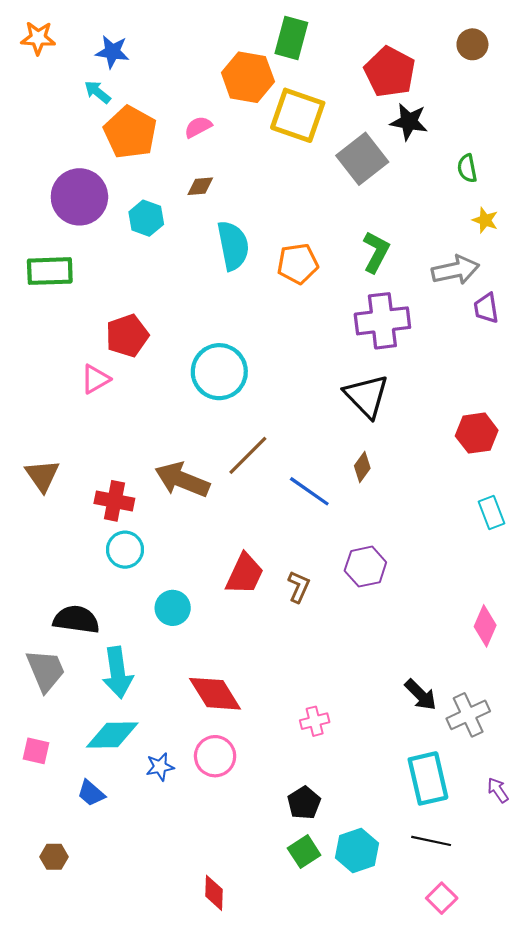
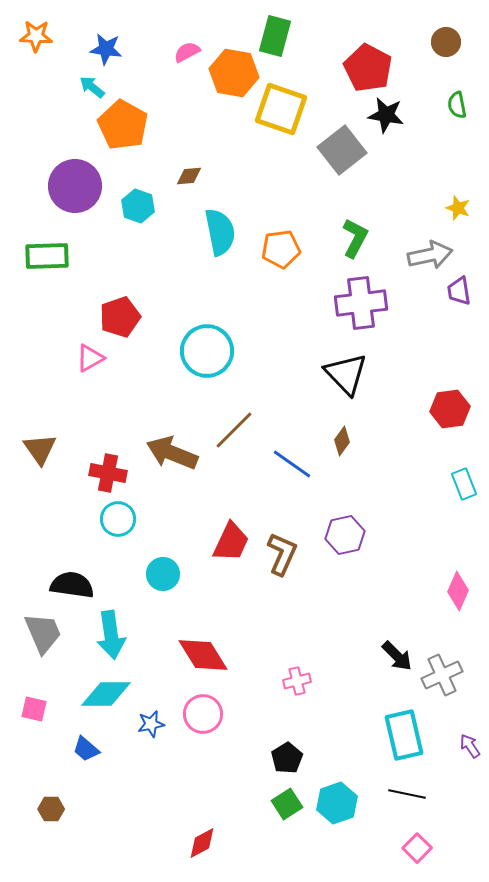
pink semicircle: (198, 127) -> (187, 52), moved
green semicircle: (467, 168) -> (457, 105), moved
brown L-shape: (299, 587) -> (282, 554), size x1.4
red diamond: (214, 893) -> (202, 843), turned 60

